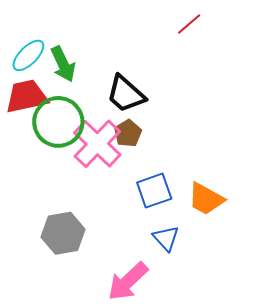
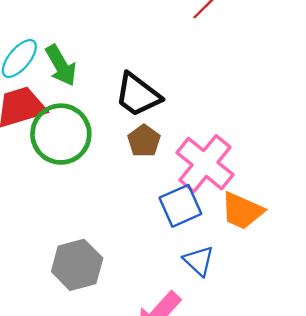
pink cross: (97, 144) -> (205, 164), moved

